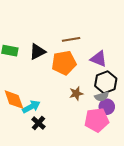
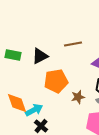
orange pentagon: (64, 63) -> (56, 81), moved

